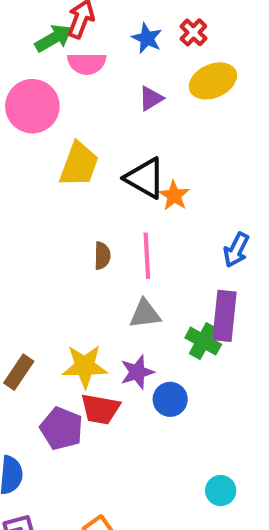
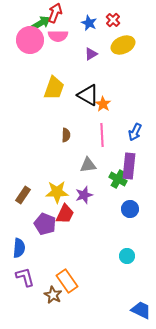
pink circle: (32, 106) -> (30, 40), moved
pink line: (147, 256) -> (102, 135), moved
blue circle: (170, 399) -> (130, 209), moved
red trapezoid: (100, 409) -> (65, 214), turned -75

